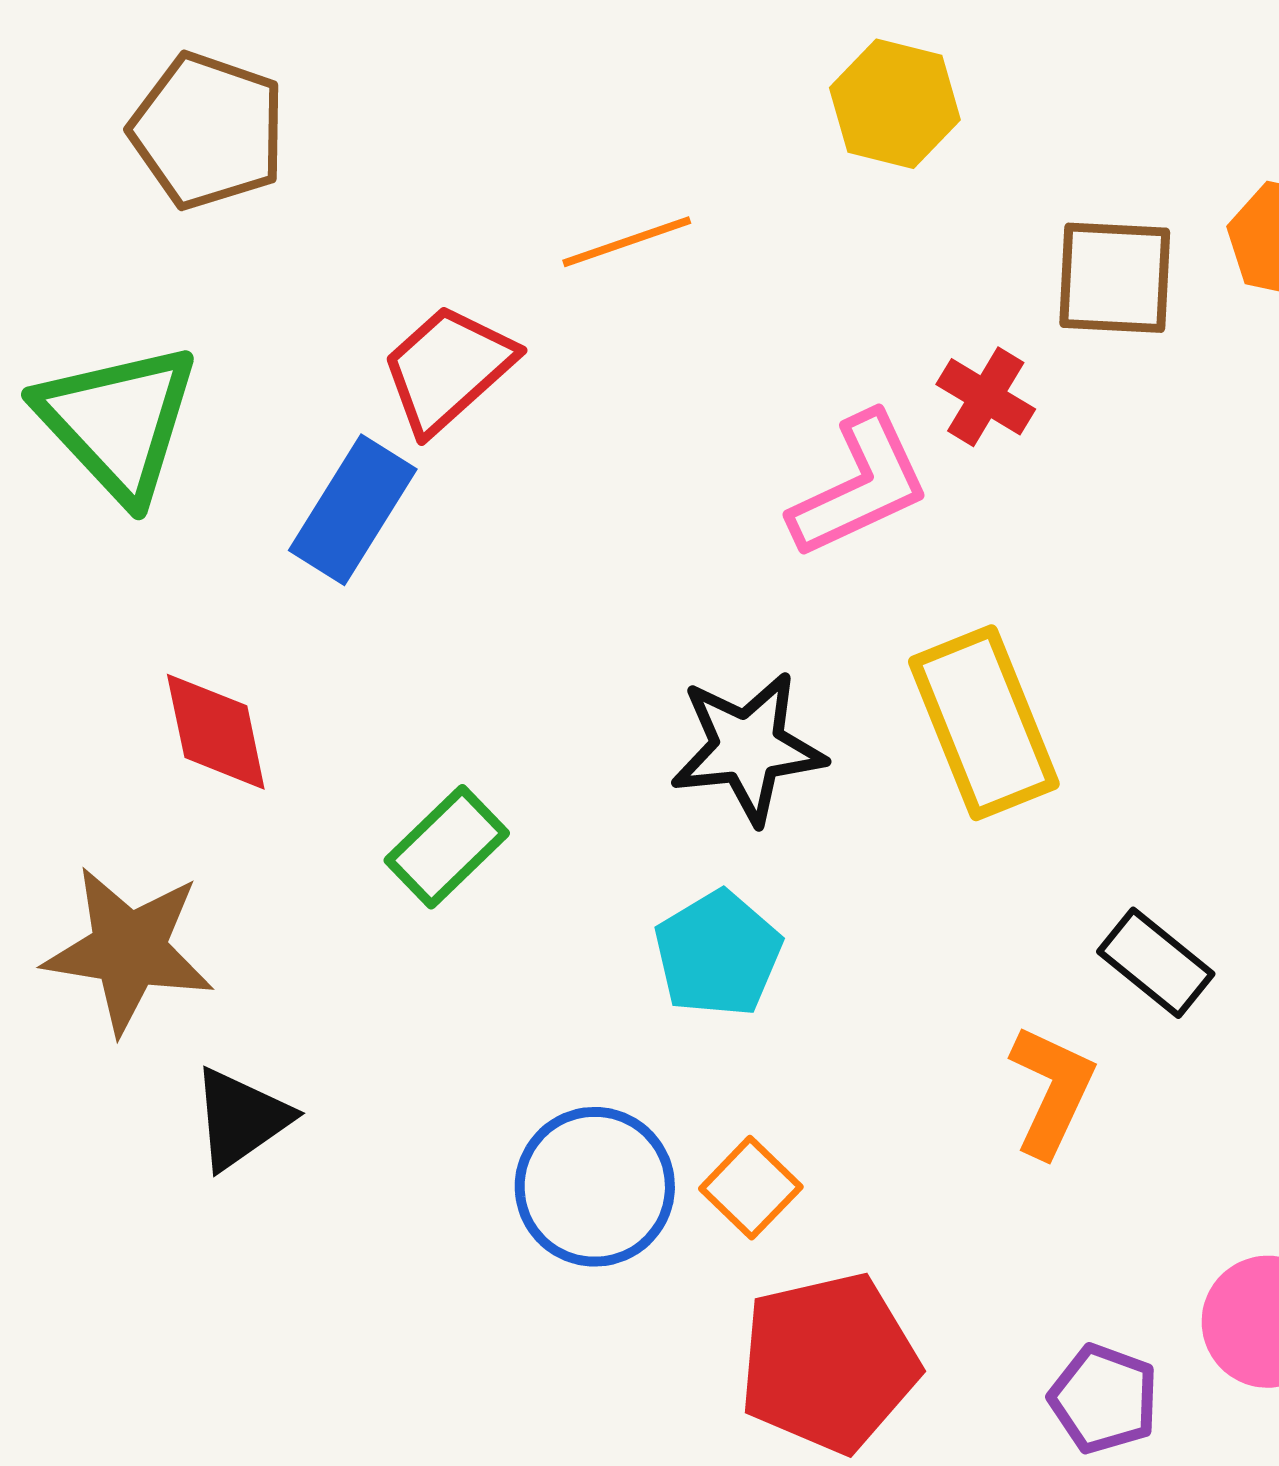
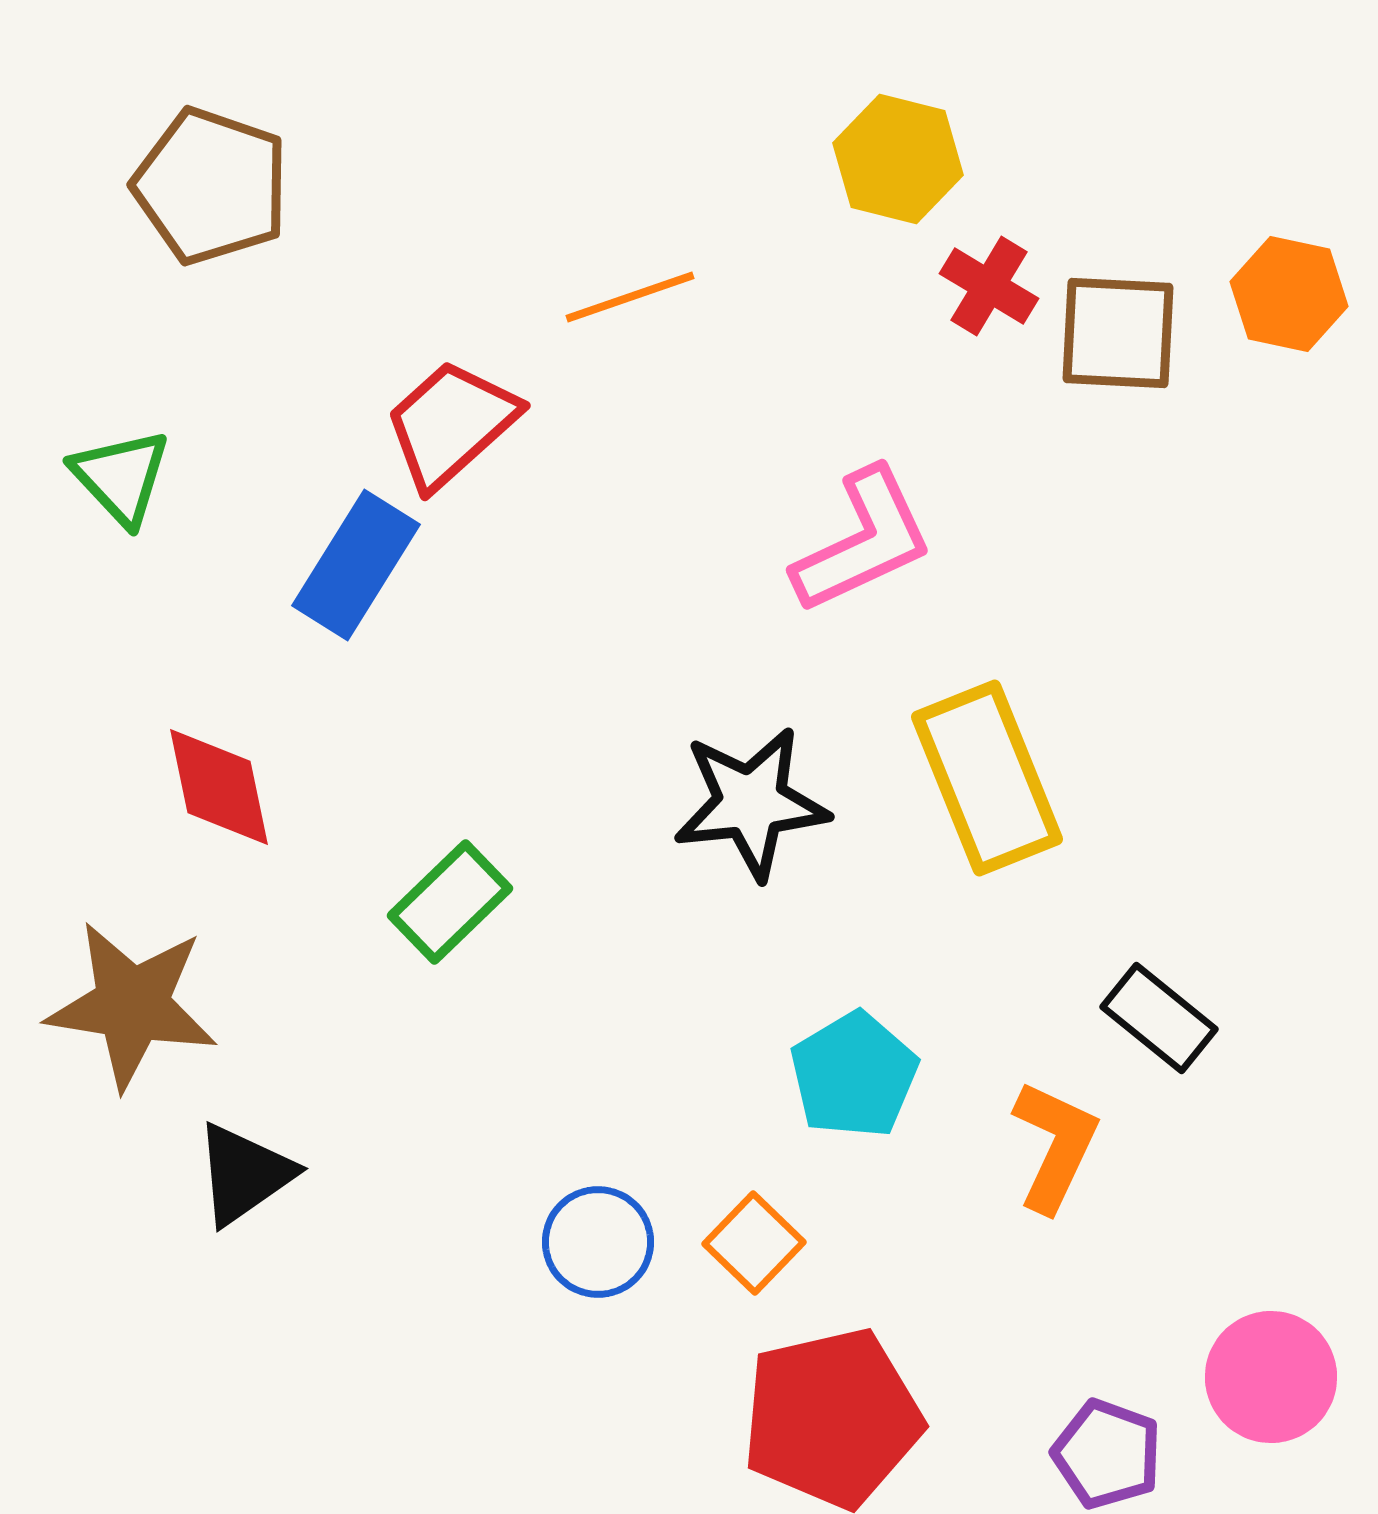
red cross: (986, 397) -> (989, 286), moved
green triangle: (118, 422) -> (121, 477), size x0.6
cyan pentagon: (718, 954) -> (854, 1075), moved
blue circle: (595, 1187) -> (598, 1242), size x0.7

